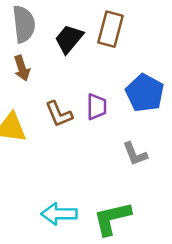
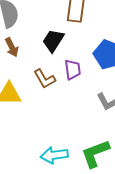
black trapezoid: (69, 39) -> (53, 41), moved

